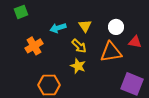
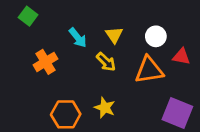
green square: (21, 12) -> (28, 16), turned -32
cyan arrow: (58, 28) -> (78, 38), turned -112
yellow star: (78, 66) -> (105, 108), moved

